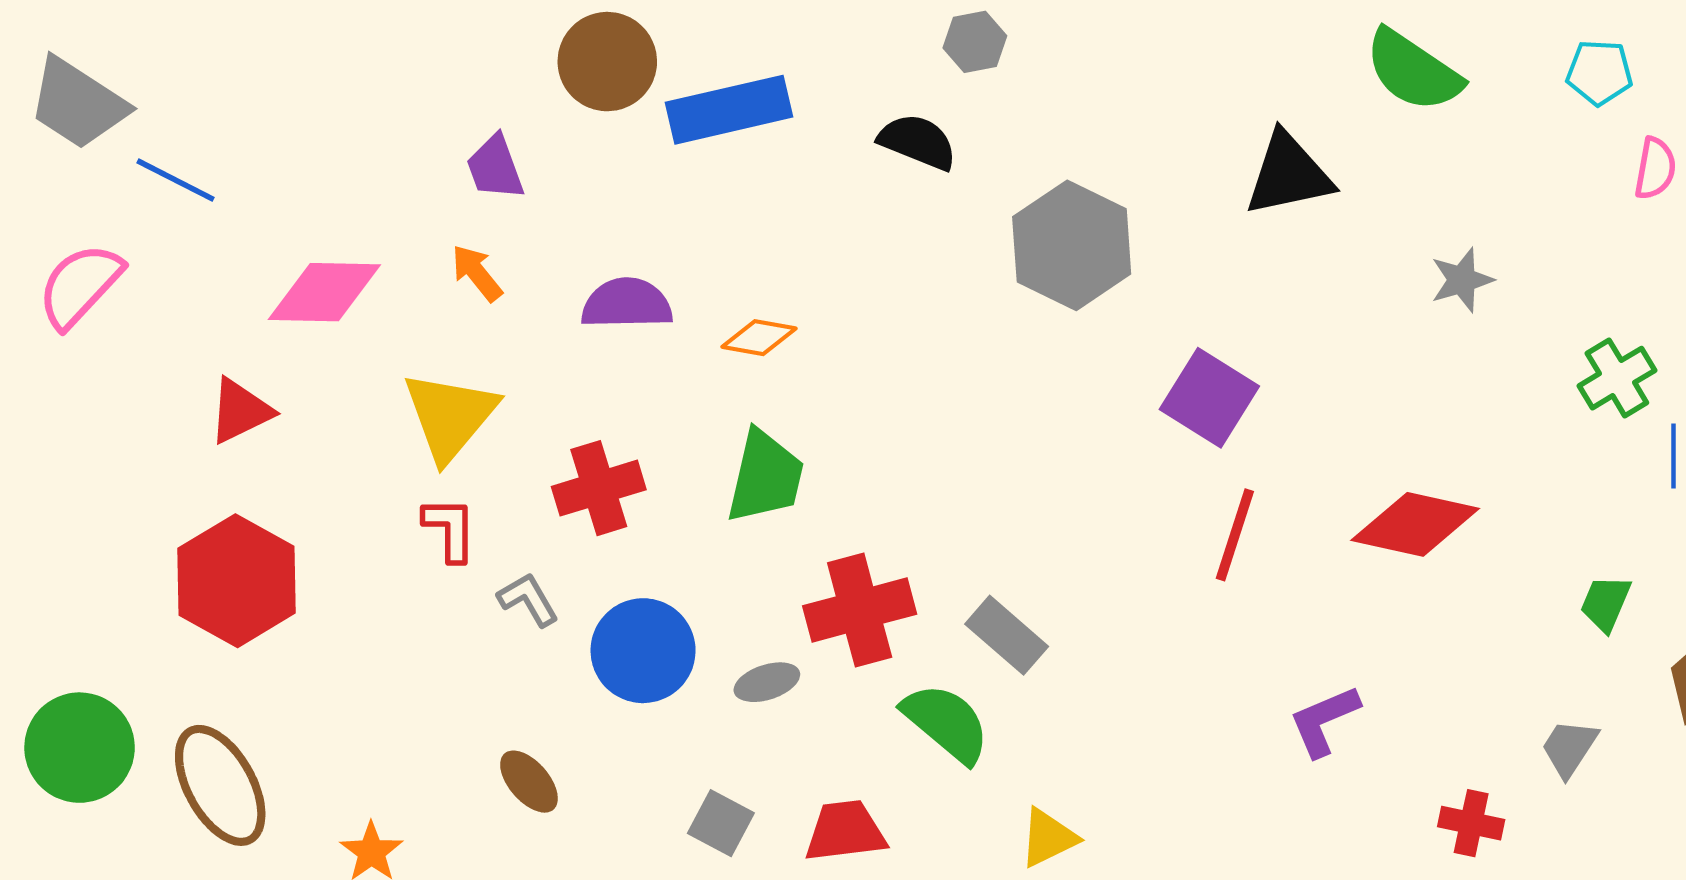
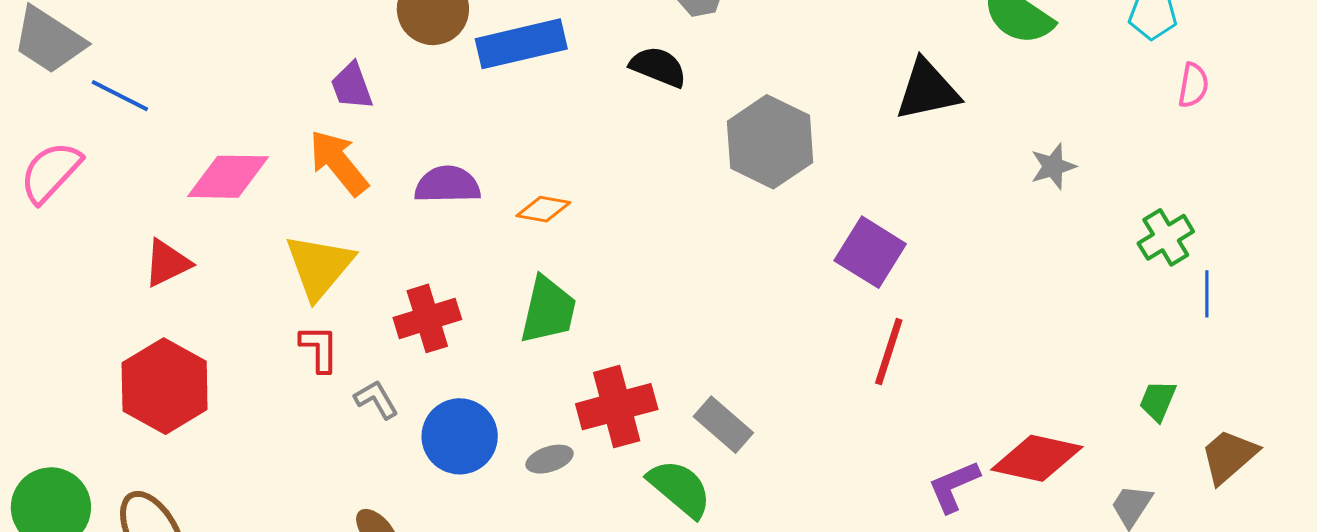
orange arrow: (477, 273) -> (339, 163), size x1.6
red diamond: (1415, 524) -> (1037, 458), moved

